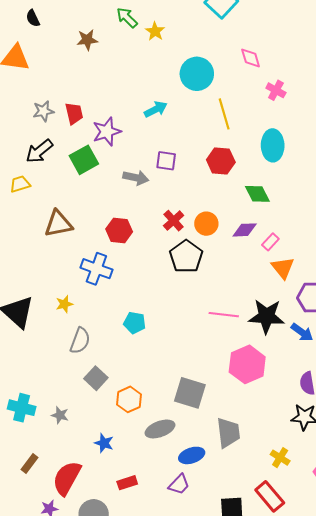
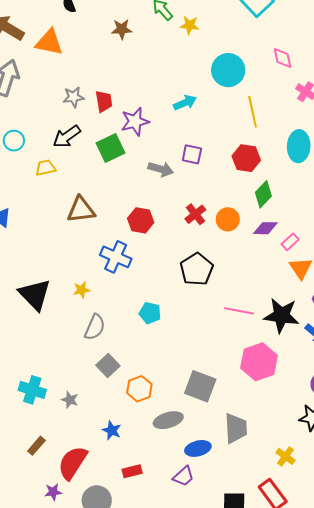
yellow star: (155, 31) -> (190, 25), turned -30
green diamond: (257, 194) -> (263, 194), moved, turned 68
black pentagon: (186, 257) -> (197, 269), moved

